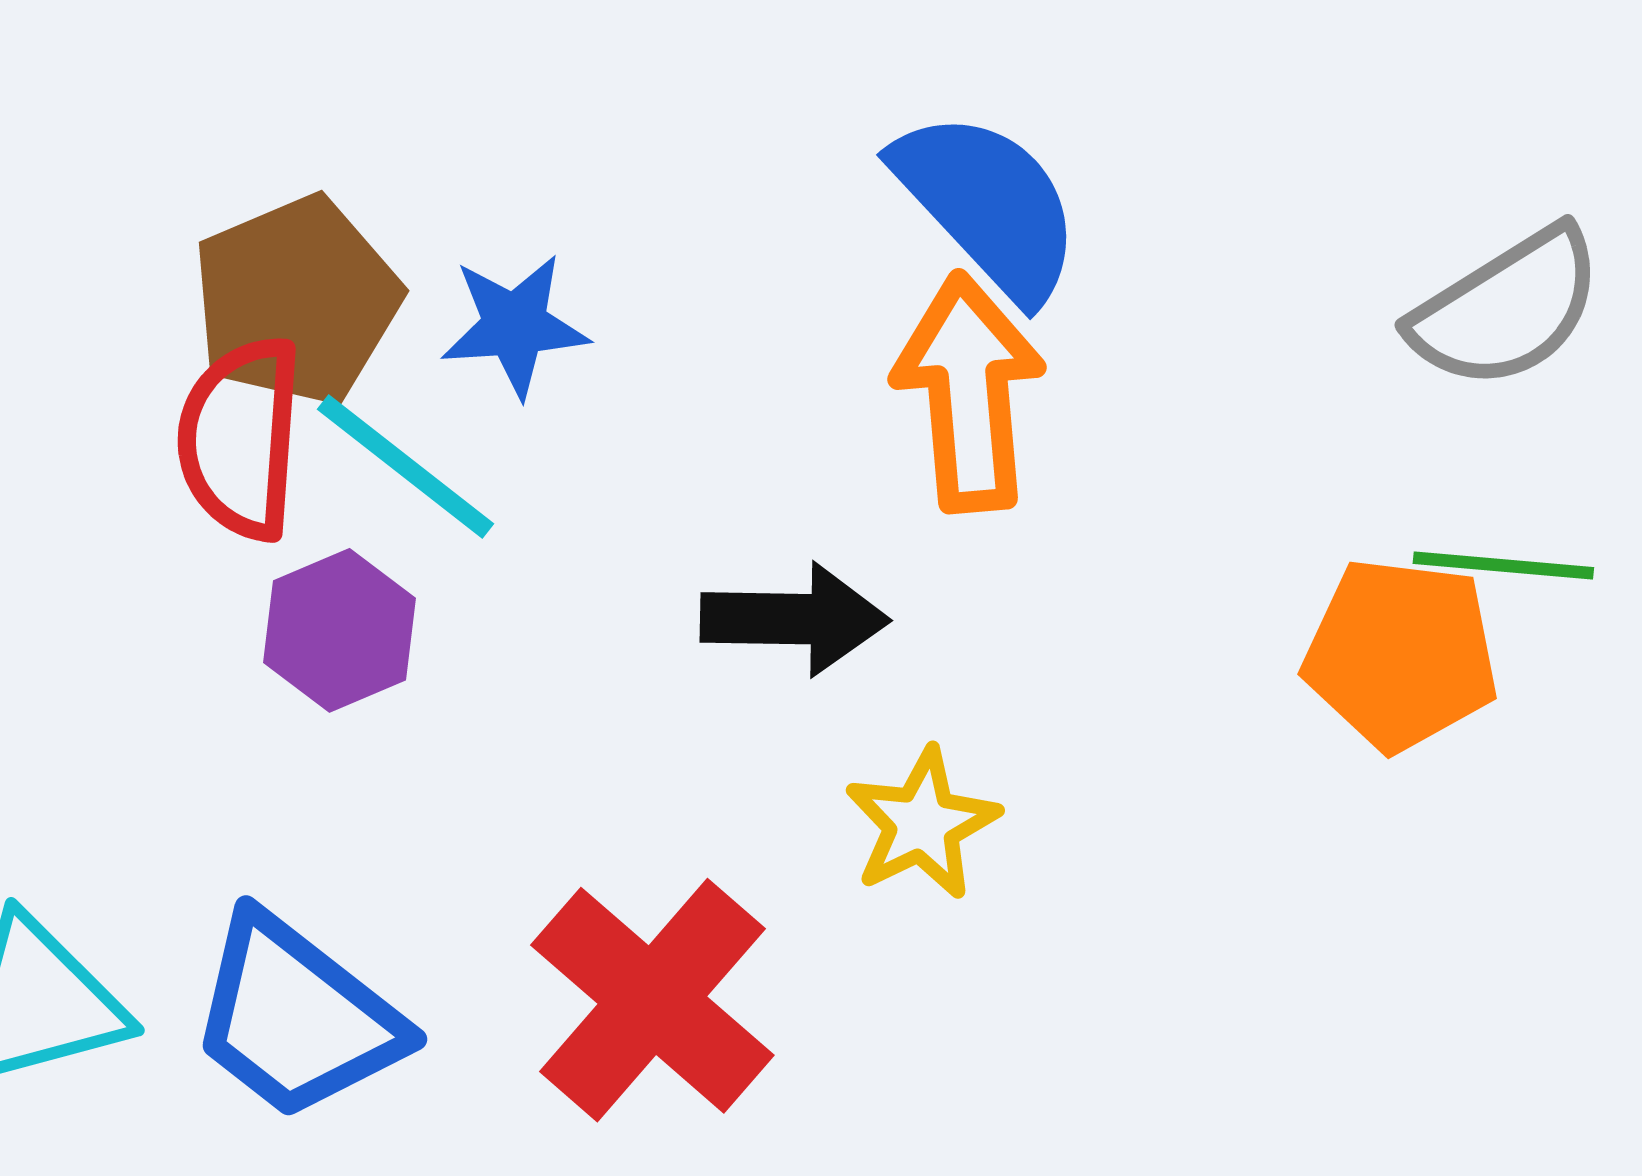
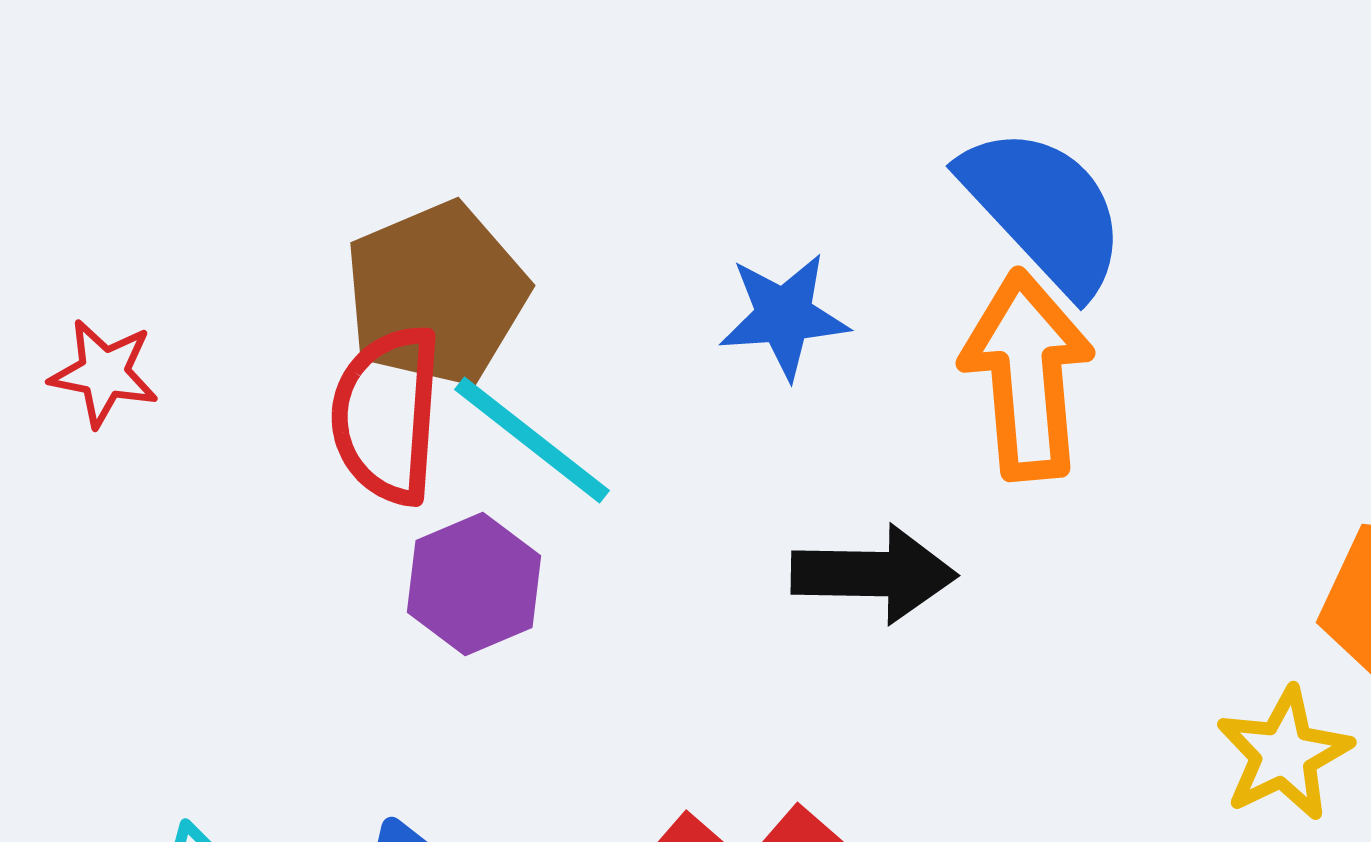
blue star: (515, 325) -> (784, 316), moved
yellow star: (922, 824) -> (1284, 754), moved

